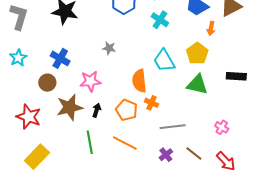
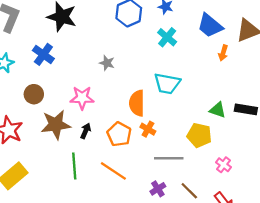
yellow pentagon: (197, 53) -> (199, 135), moved, turned -30
blue cross: (60, 58) -> (43, 54), moved
cyan trapezoid: (164, 61) -> (167, 84), turned -55
green triangle: (197, 84) -> (218, 110), moved, size x0.7

